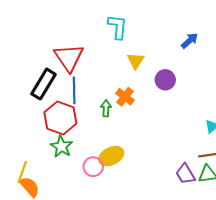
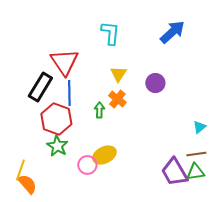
blue arrow: (190, 41) -> (172, 32), moved, size x1.5
yellow triangle: (136, 61) -> (118, 74), moved
purple trapezoid: (185, 174) -> (174, 172), size x1.4

